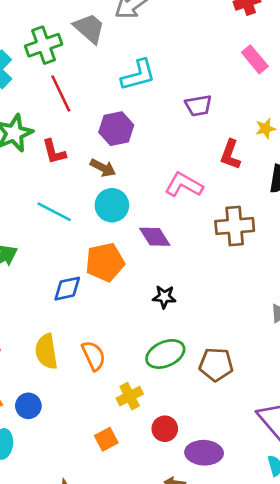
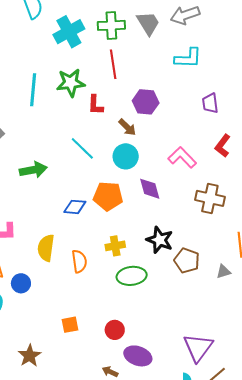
cyan L-shape: (138, 75) -> (188, 58), moved
purple trapezoid: (198, 106) -> (210, 103), turned 75
black star: (164, 297) -> (160, 240), moved, size x1.5
brown pentagon: (216, 364) -> (187, 261), moved
yellow cross: (130, 396) -> (115, 246), moved

